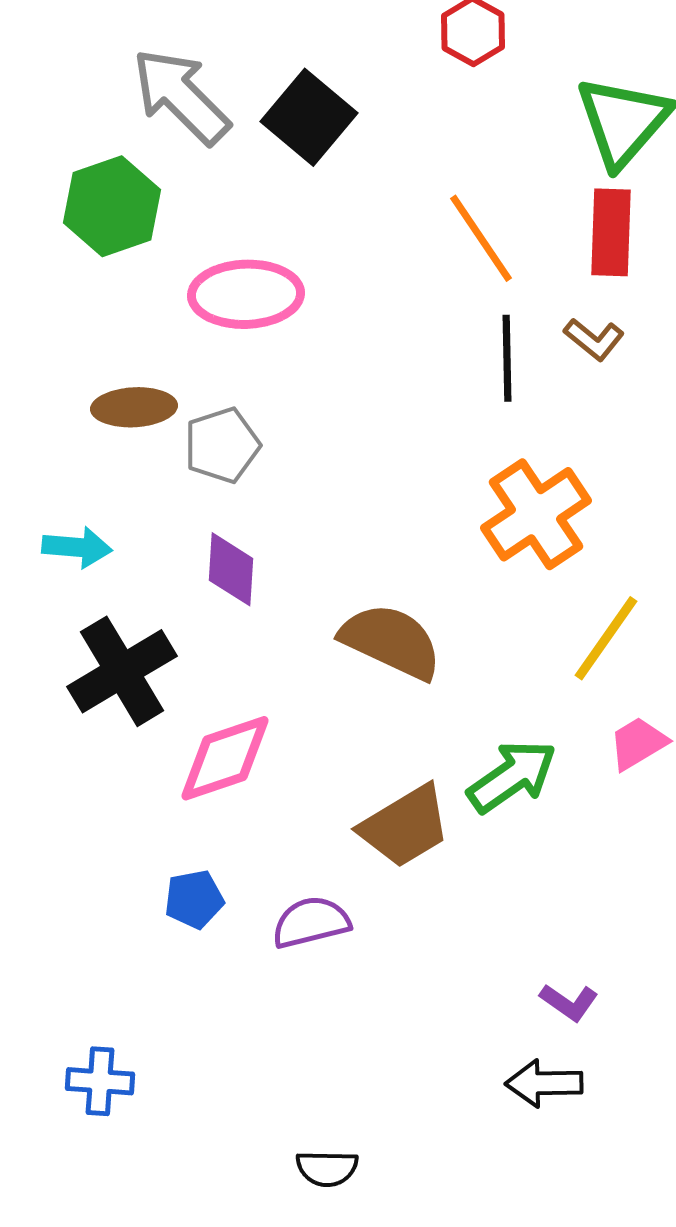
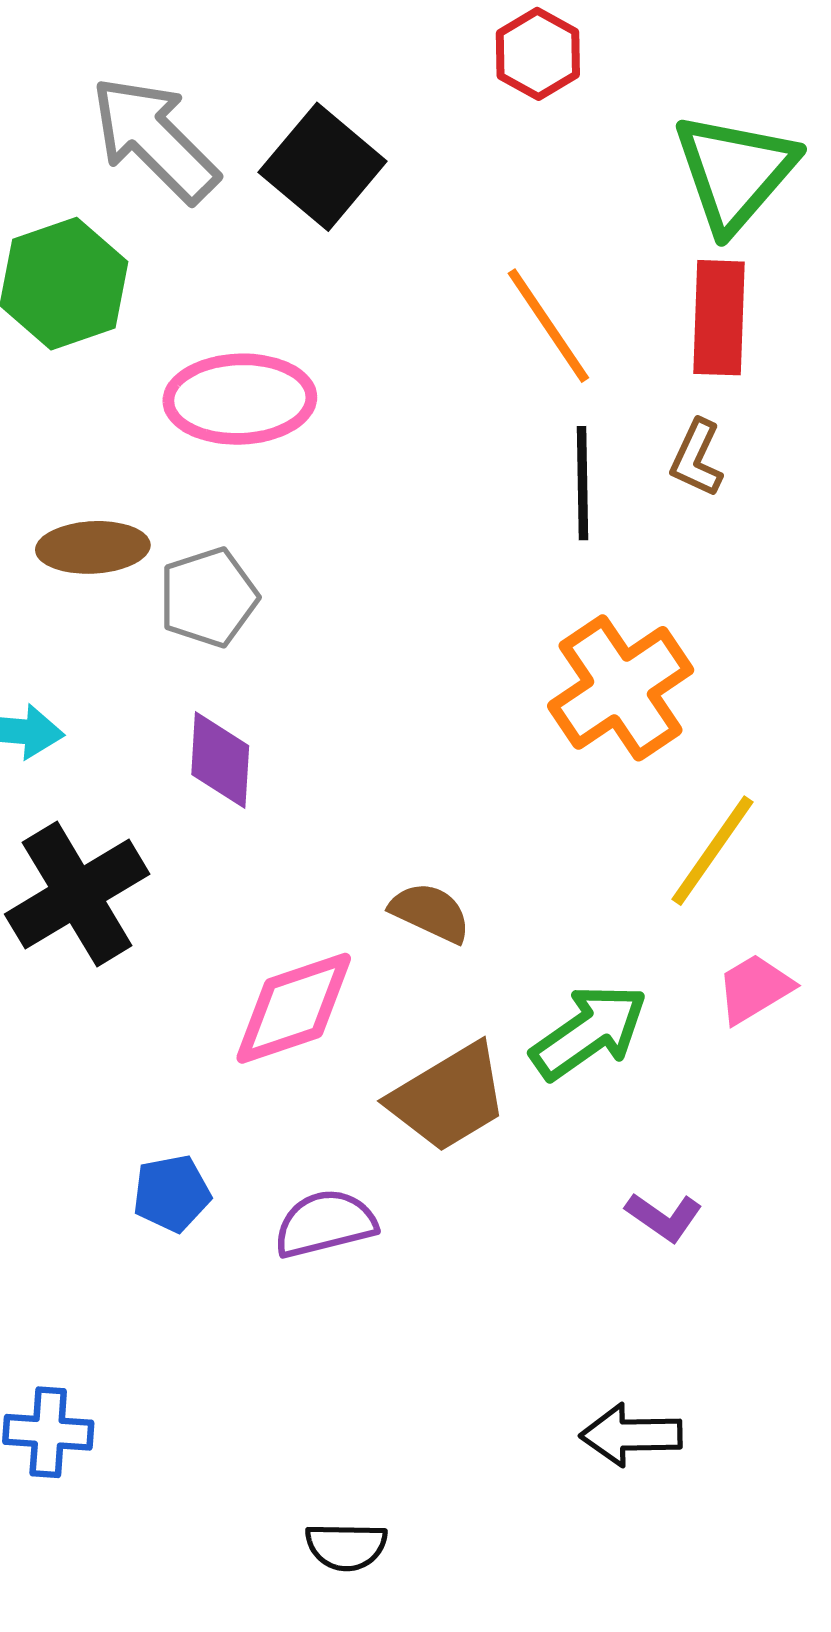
brown L-shape: (594, 339) -> (697, 458), turned 76
brown semicircle: (391, 641) -> (430, 912), moved, size x0.6
pink diamond: (225, 758) -> (294, 1008), moved
purple L-shape: (569, 1002) -> (664, 1217), moved

